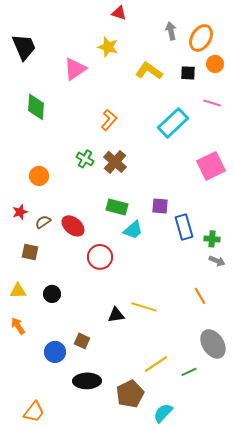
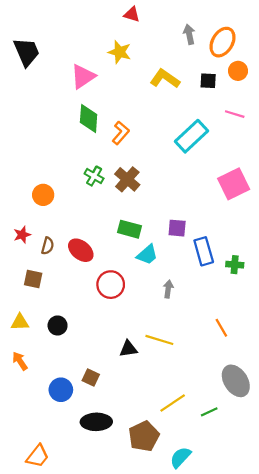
green diamond: (36, 107) -> (89, 118), moved
brown semicircle: (43, 222) -> (48, 246), turned 140
gray arrow: (217, 261) -> (168, 289), moved, turned -105

